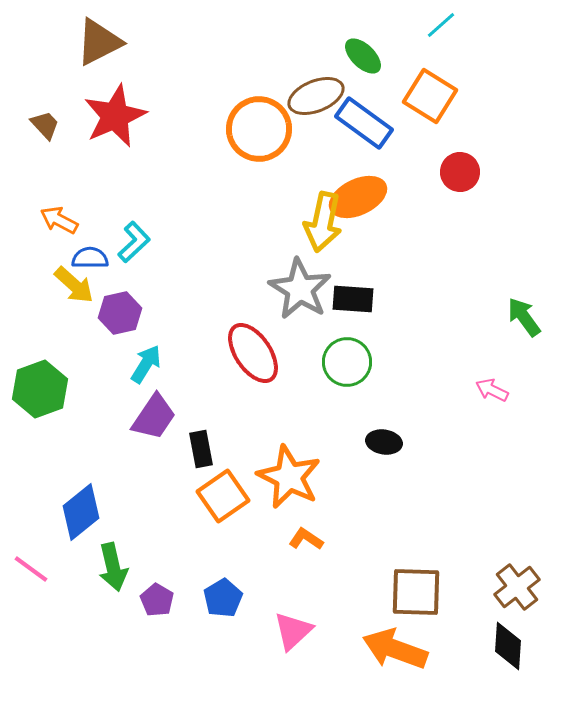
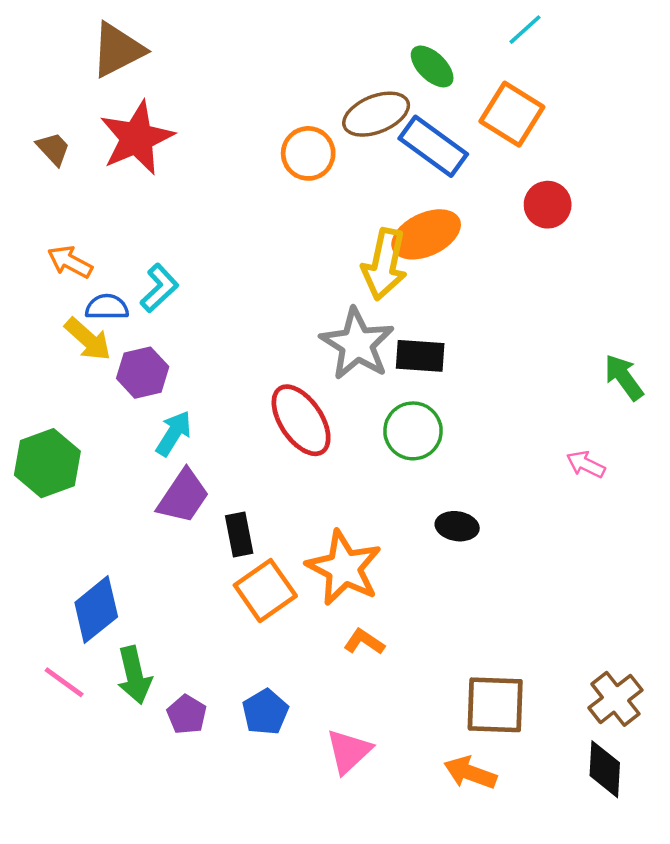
orange circle: (259, 129) -> (308, 153), size x0.7
pink line: (31, 569) -> (64, 682), moved
orange arrow: (395, 649) -> (470, 773), size x0.7

